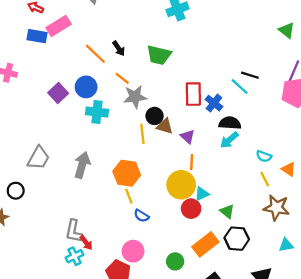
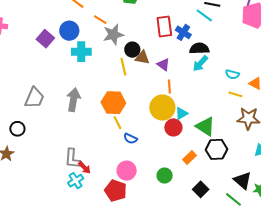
yellow line: (265, 179) -> (235, 94), turned -40
green triangle: (227, 211) -> (205, 126), size x1.5
orange rectangle: (205, 244) -> (190, 157), size x0.6

